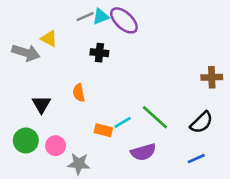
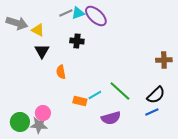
gray arrow: (26, 53) -> (17, 23), moved
black triangle: (41, 104) -> (42, 51), moved
green circle: (26, 140) -> (20, 122), moved
blue line: (196, 159) -> (152, 112), moved
gray star: (79, 164) -> (39, 125), moved

